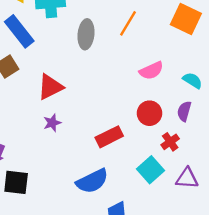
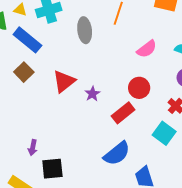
red circle: (149, 113) -> (139, 88), moved
purple star: (52, 123) -> (92, 94), moved

